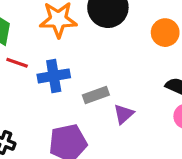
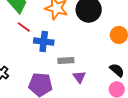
purple triangle: (124, 114) -> (79, 77), turned -40

